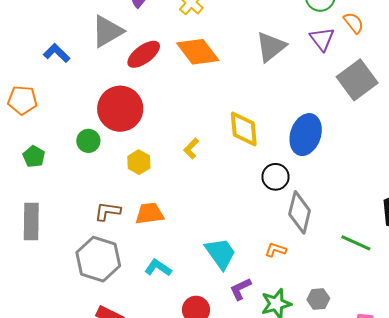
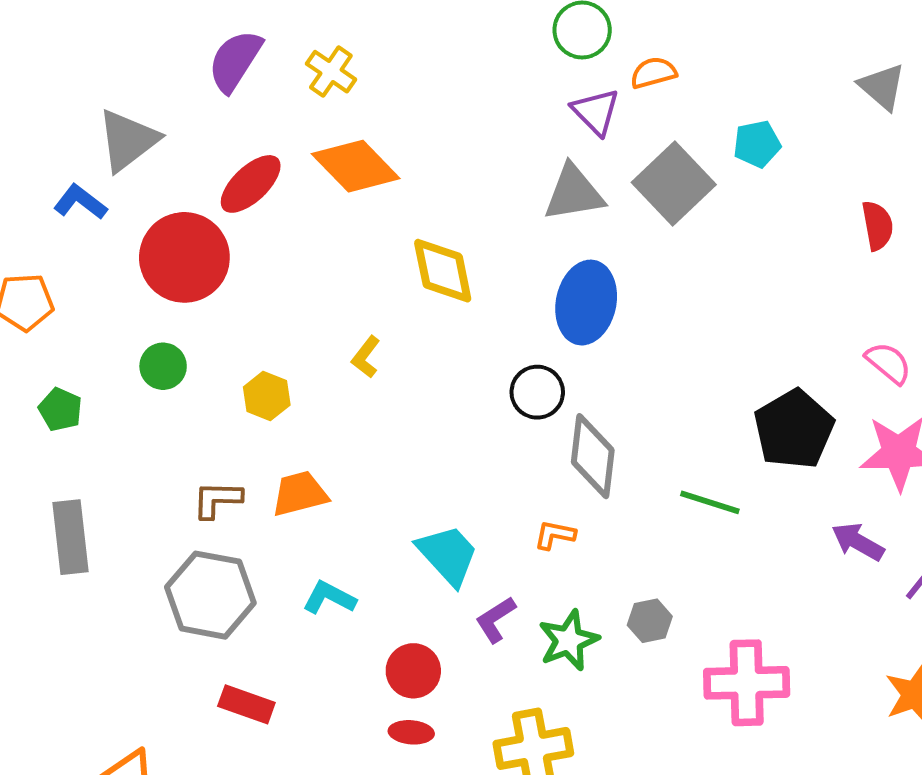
orange semicircle: (354, 23) -> (653, 73), turned -60
gray triangle: (107, 31) -> (128, 140), moved
gray triangle: (271, 47) -> (574, 193), moved, turned 36
red circle: (120, 109) -> (184, 257), moved
yellow diamond: (244, 129) -> (443, 271), moved

